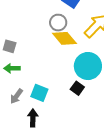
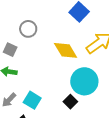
gray circle: (58, 23) -> (28, 29), moved

